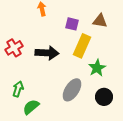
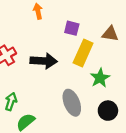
brown triangle: (100, 21) -> (110, 34), moved
gray ellipse: (72, 90) -> (72, 103), turned -55

